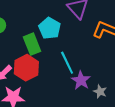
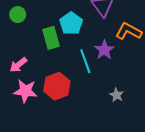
red hexagon: (26, 68) -> (57, 86), moved
purple star: (81, 80) -> (104, 50), moved

